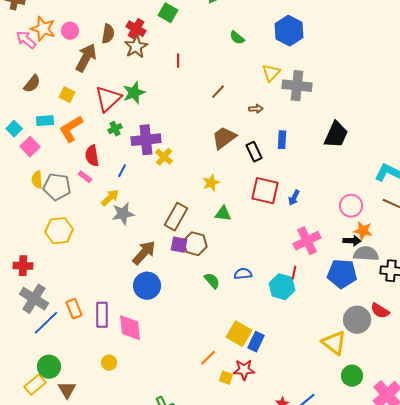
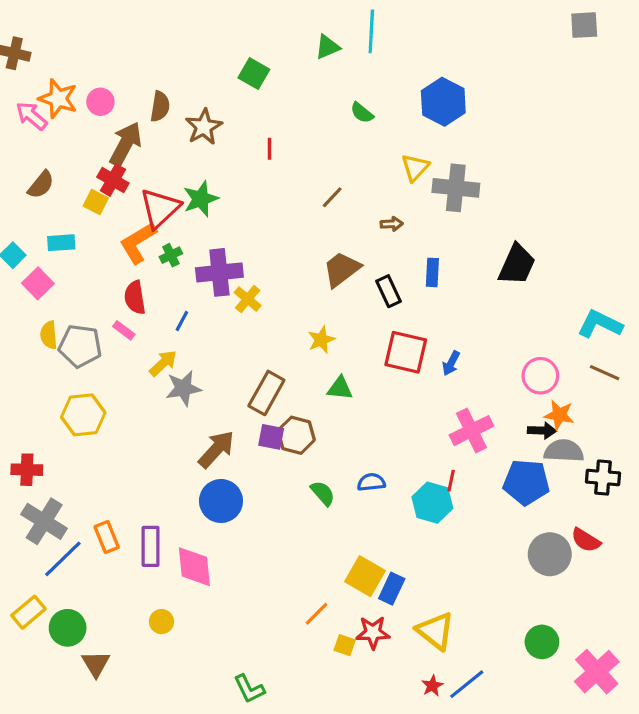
red cross: (136, 29) -> (113, 180), moved
orange L-shape: (71, 129) -> (138, 243), moved
yellow triangle: (334, 343) -> (435, 631), moved
yellow rectangle: (35, 385) -> (28, 612), moved

